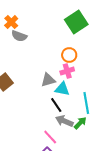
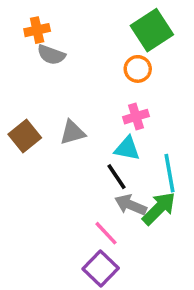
orange cross: (11, 22) -> (37, 30), turned 32
orange circle: (69, 55) -> (138, 69), moved
gray triangle: (48, 80) -> (72, 132), moved
green arrow: (80, 123) -> (159, 208), size x1.5

